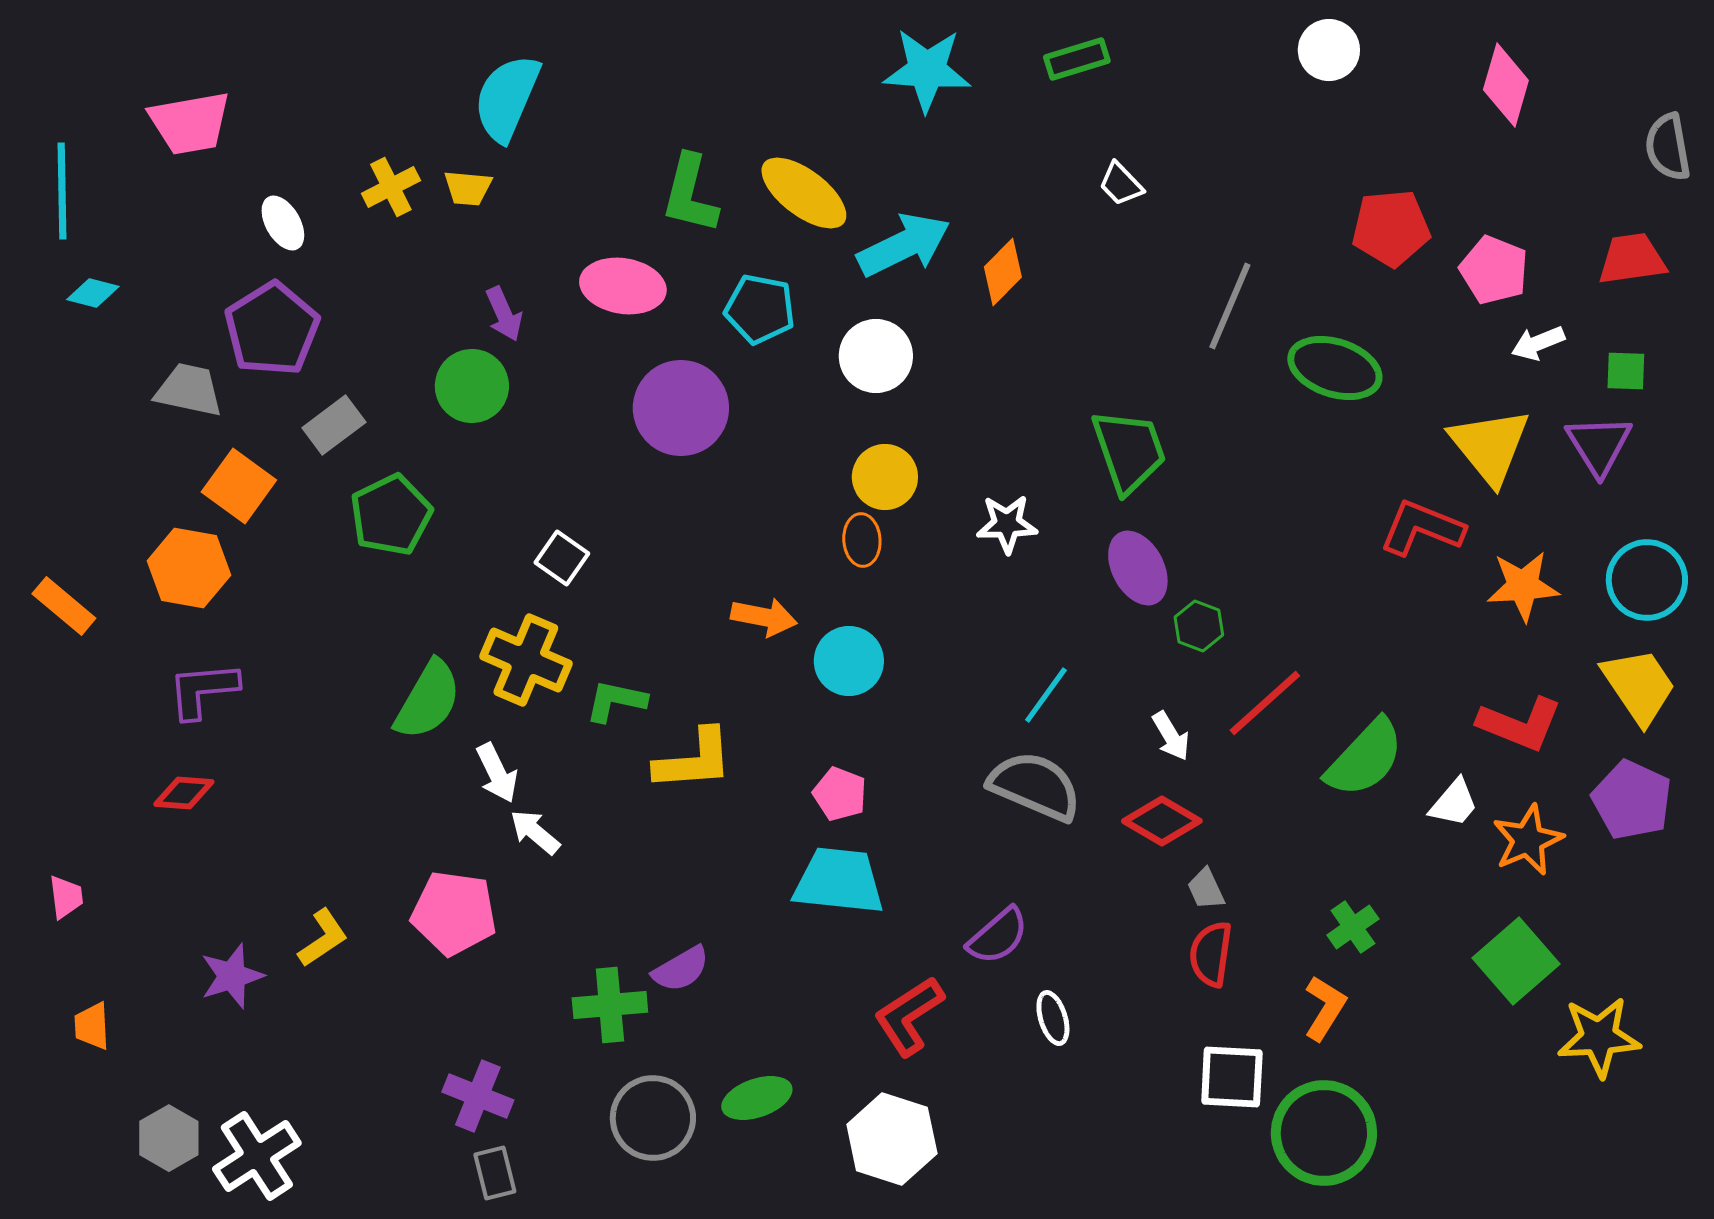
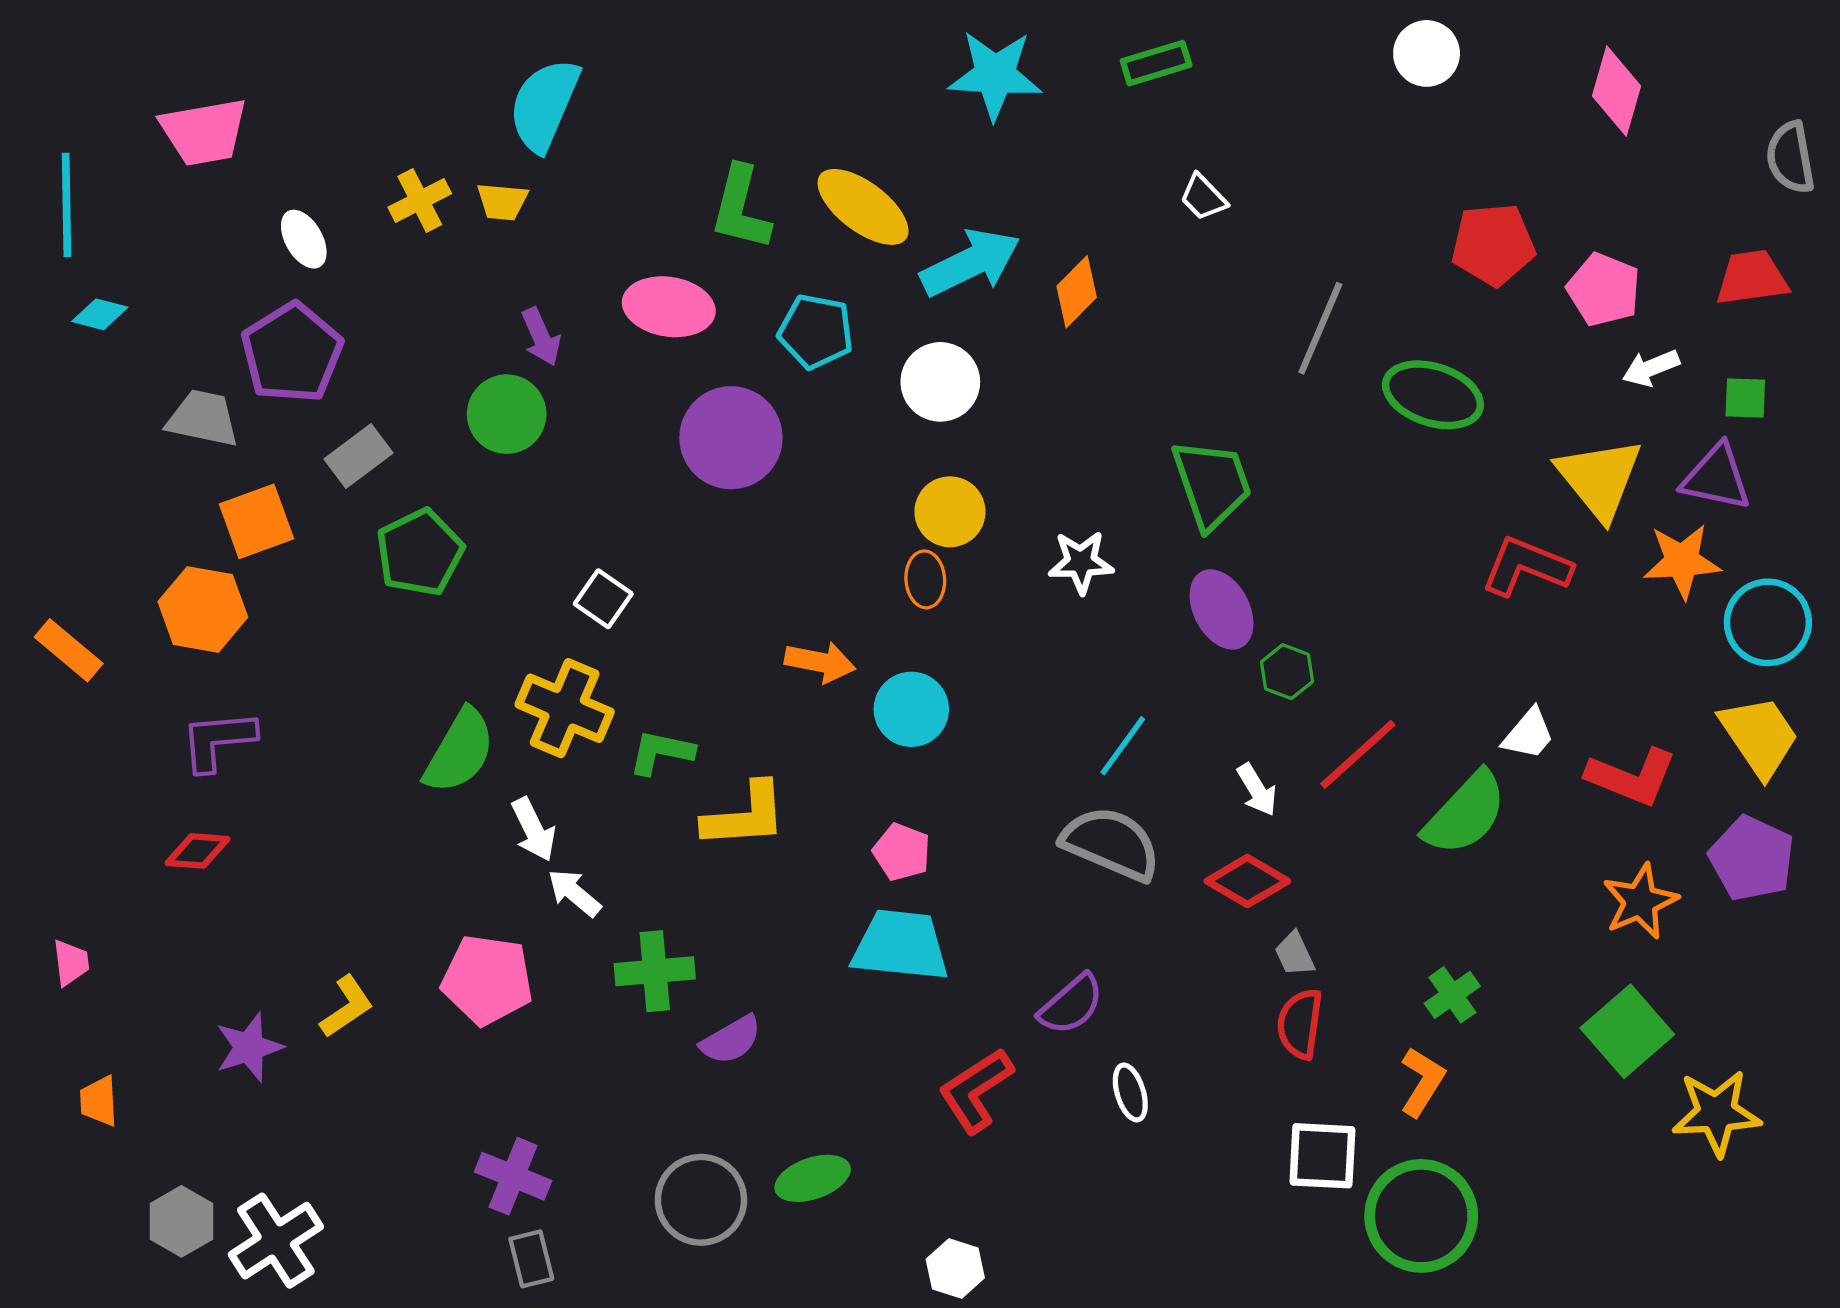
purple triangle: (1599, 445) -> (1716, 477), turned -46
orange square: (239, 486) -> (257, 521), turned 34
orange star: (1523, 586) -> (1682, 561), moved
white trapezoid: (1454, 803) -> (1529, 734), moved
green cross: (610, 1005) -> (655, 971), moved
white hexagon: (892, 1139) -> (955, 1269), moved, size x0.6

